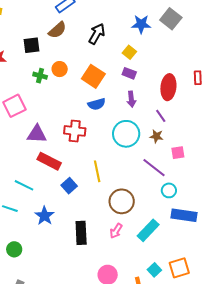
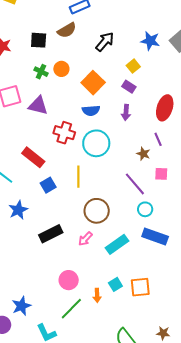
purple line: (161, 116) -> (158, 139), moved
purple triangle: (37, 134) -> (38, 106), moved
cyan circle: (126, 134) -> (96, 143), moved
black rectangle: (81, 233) -> (51, 234), turned 55

